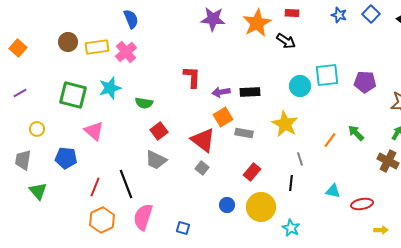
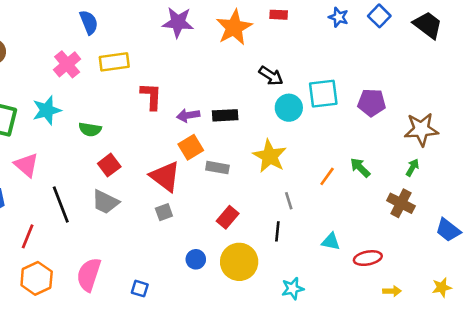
blue semicircle: (131, 19) -> (89, 22), moved
black arrow: (286, 41) -> (271, 76), moved
yellow rectangle: (97, 47) -> (114, 62), moved
gray square: (202, 168) -> (164, 212), turned 32
black line: (126, 184) -> (61, 205), moved
cyan star: (291, 228) -> (293, 289), moved, turned 30

